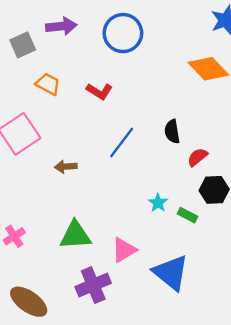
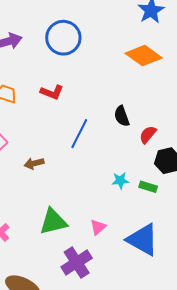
cyan star: (158, 203) -> (120, 181), turned -30
pink triangle: (124, 250) -> (98, 227), size x0.7

